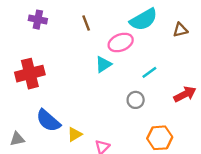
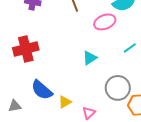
cyan triangle: (103, 64) -> (90, 58), moved
gray circle: (136, 100) -> (118, 88), moved, size x1.6

